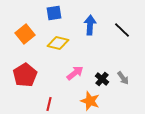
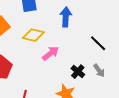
black line: (122, 30) -> (98, 43), moved
pink arrow: (75, 73) -> (51, 53), moved

